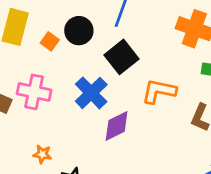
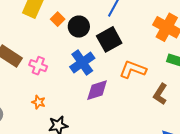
black circle: (79, 31) -> (79, 27), moved
pink cross: (34, 92) -> (38, 66), moved, size x0.7

